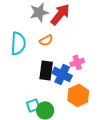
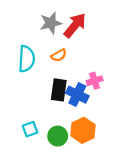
orange hexagon: (78, 95) -> (83, 130), moved
cyan square: (33, 105) -> (30, 129), moved

